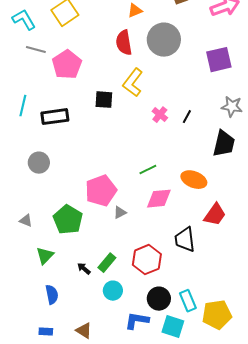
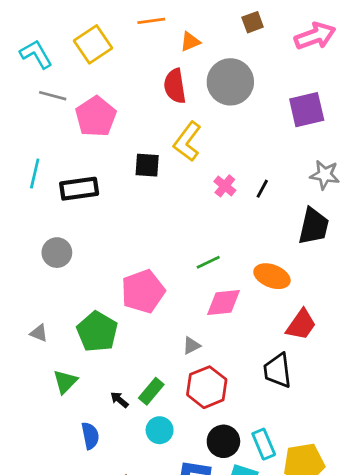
gray triangle: (120, 213) -> (191, 346), moved
black trapezoid: (185, 240) -> (278, 371), moved
blue semicircle: (52, 295) -> (90, 436), moved

